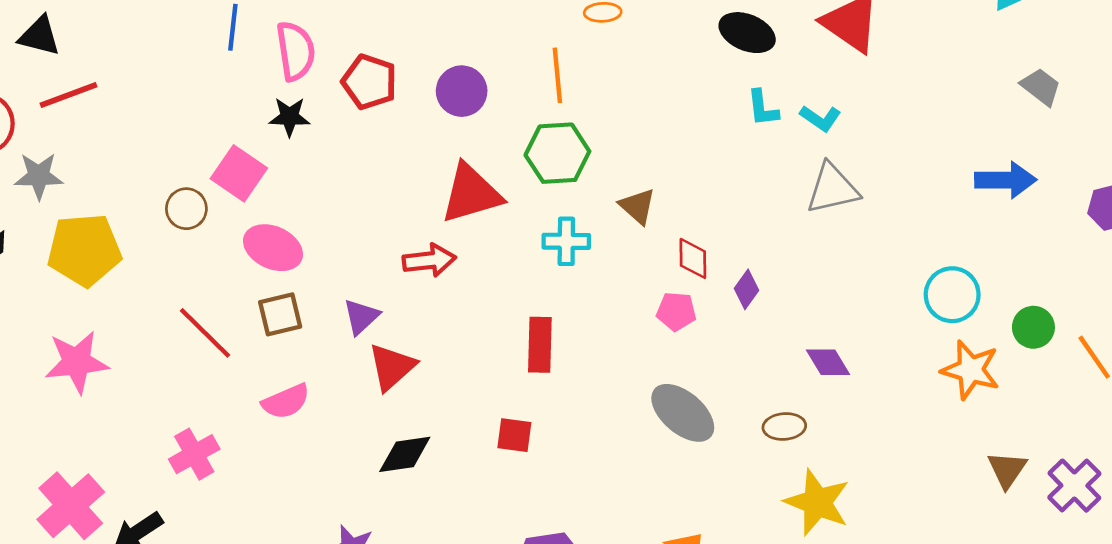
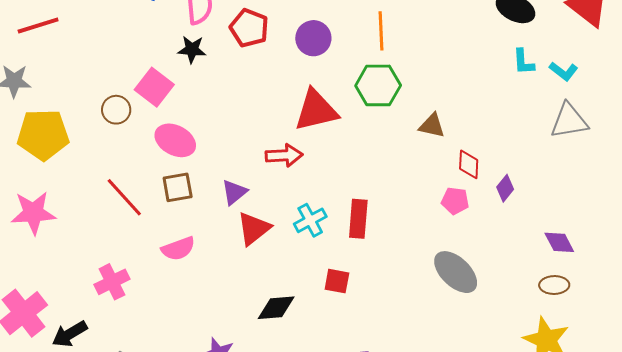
brown triangle: (637, 206) -> (432, 126), turned -32
cyan cross: (566, 241) -> (310, 220), moved, turned -32
brown ellipse: (784, 427) -> (554, 285), moved
black diamond: (405, 454) -> (276, 308), moved

